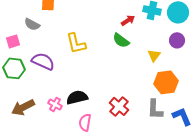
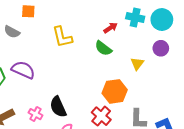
yellow L-shape: (76, 43) -> (62, 37), moved
orange hexagon: (166, 82) -> (115, 91), moved
black semicircle: (77, 97) -> (58, 107), turned -100

